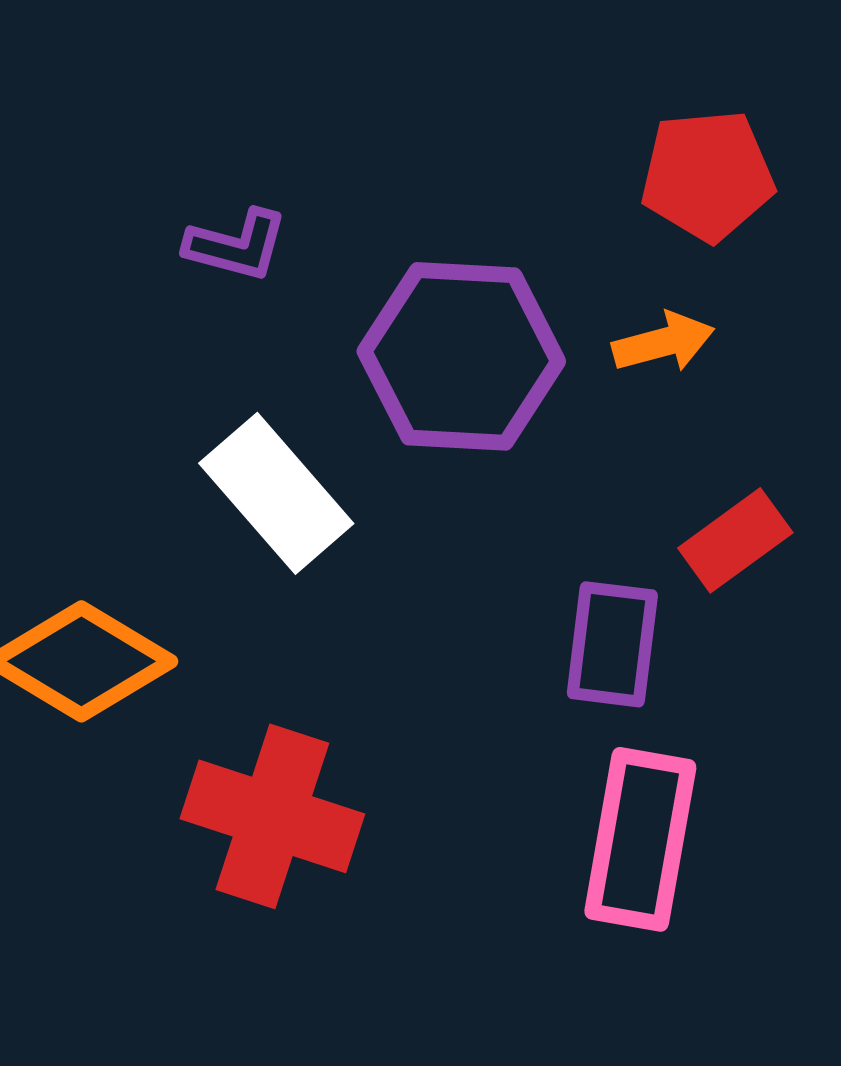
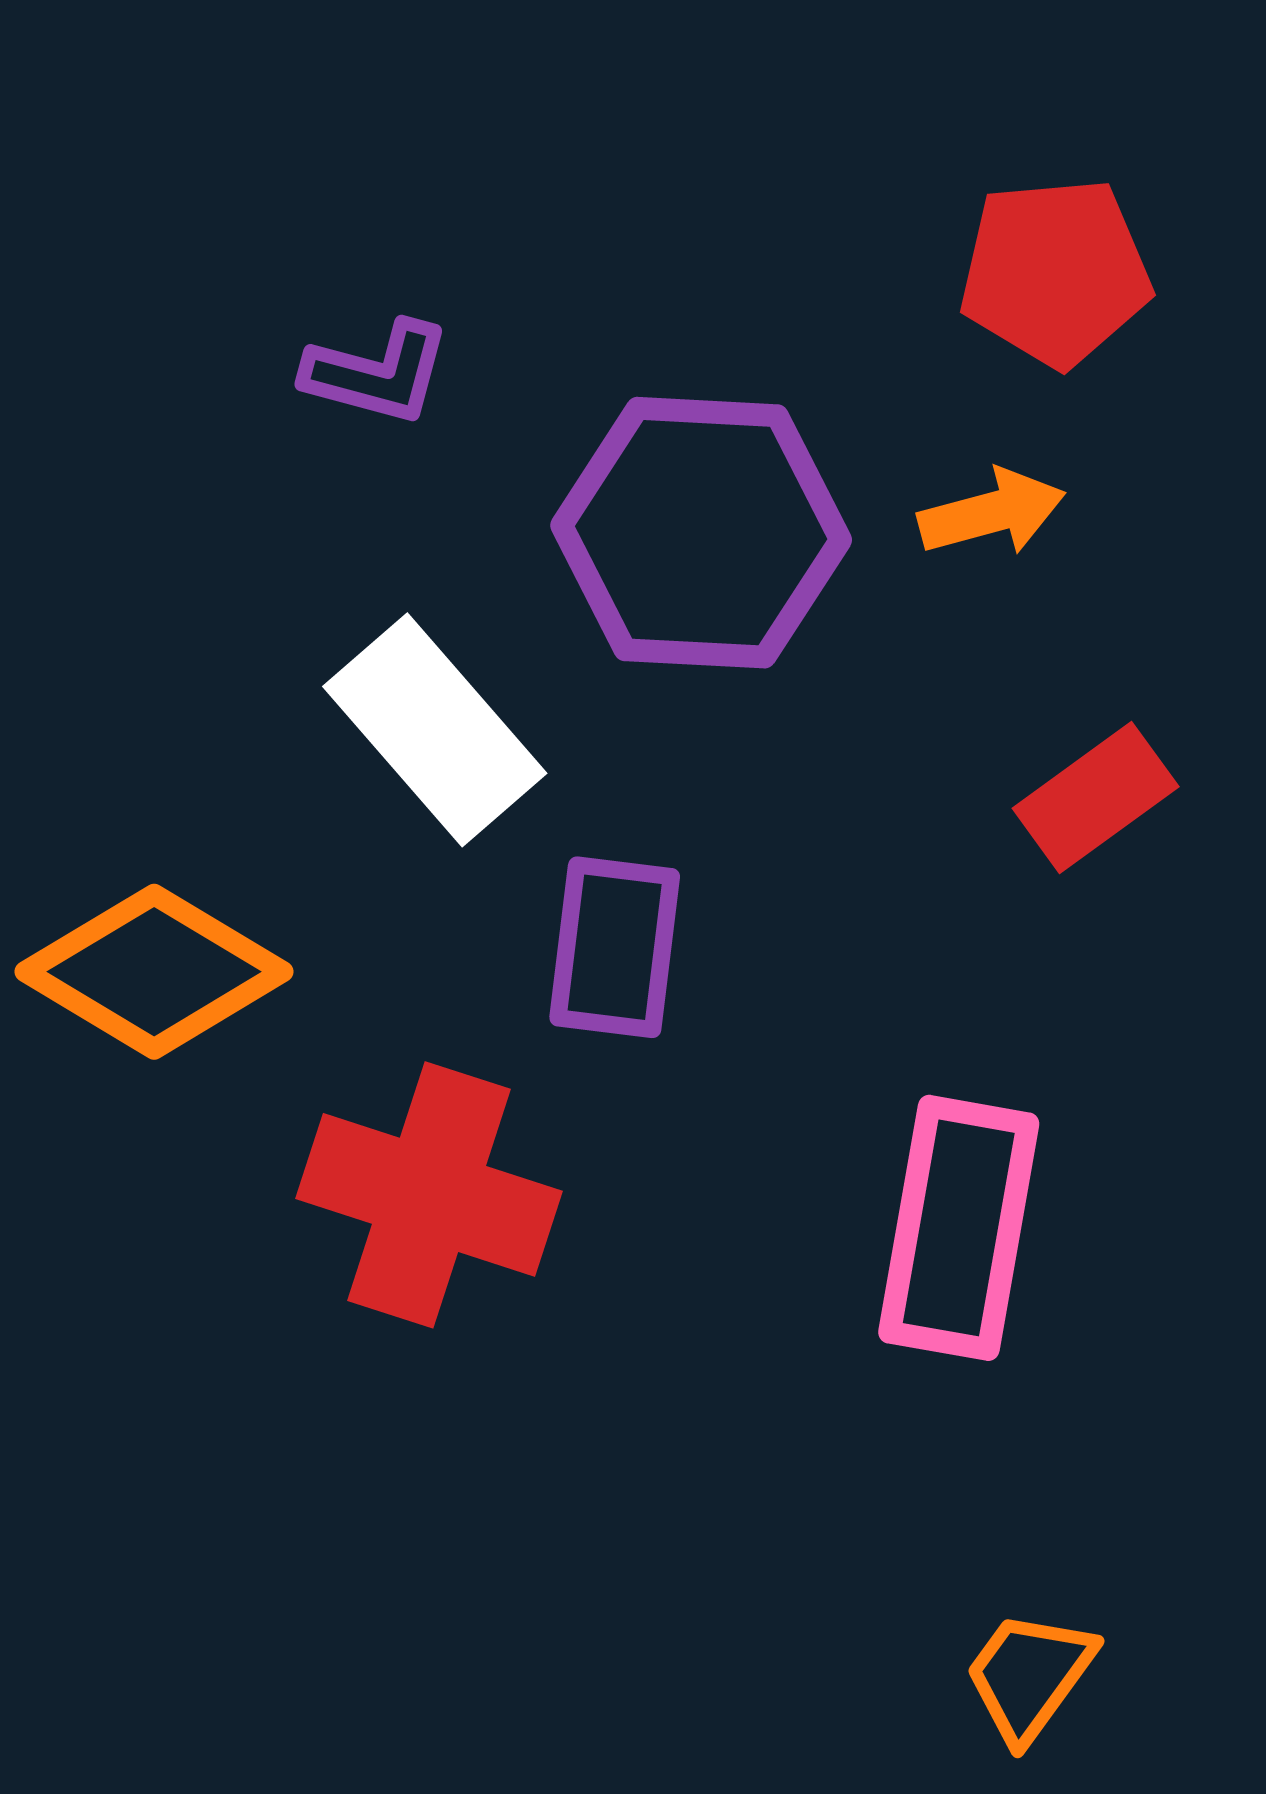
purple rectangle: (612, 644) -> (615, 947), moved

